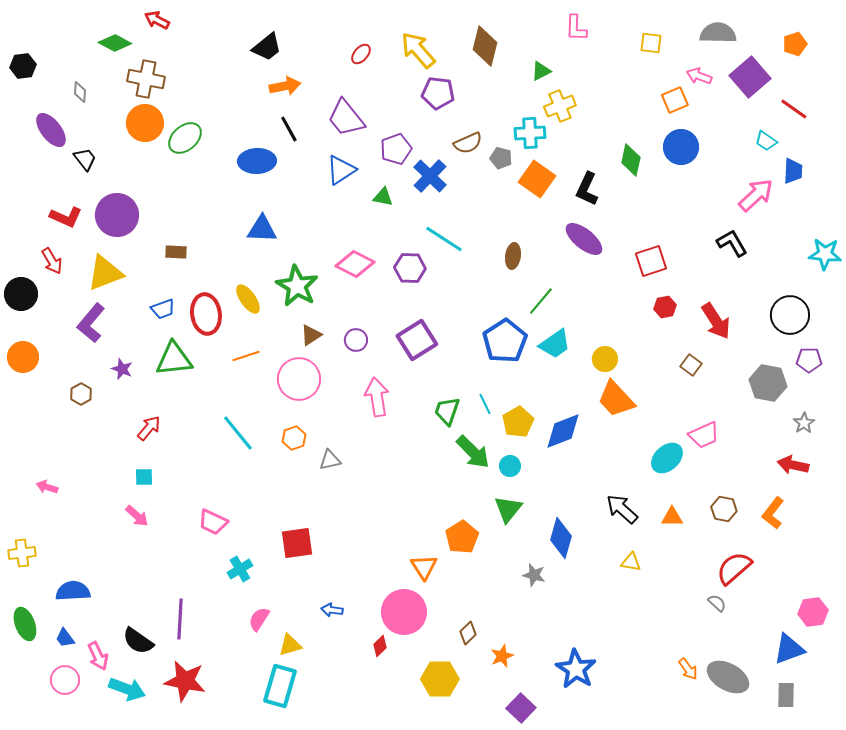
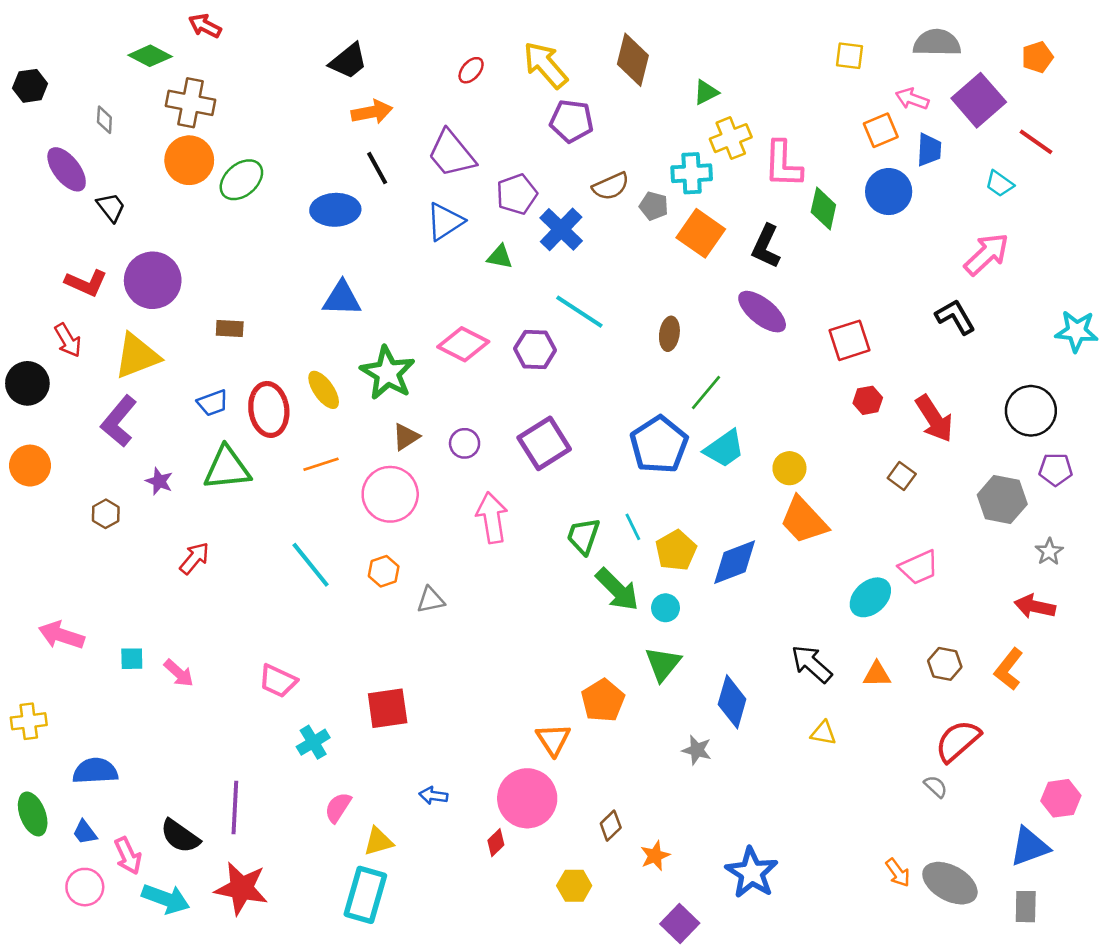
pink L-shape: (576, 28) -> (783, 164), moved, size x1.4
blue trapezoid: (793, 171) -> (929, 150), moved
cyan square: (144, 477) -> (132, 659), moved
pink arrow: (47, 487) -> (61, 635), size x1.6
yellow hexagon: (440, 679) -> (574, 886), size x0.7

